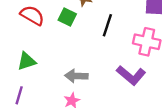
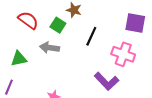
gray arrow: (76, 76) -> (50, 48), moved

